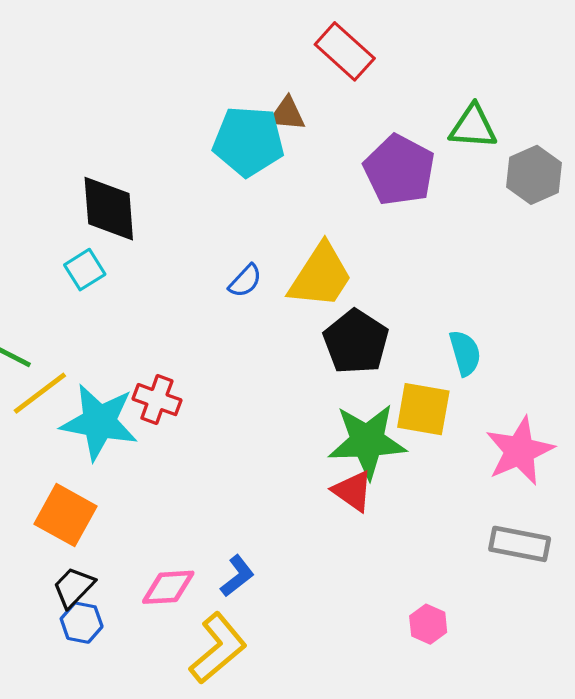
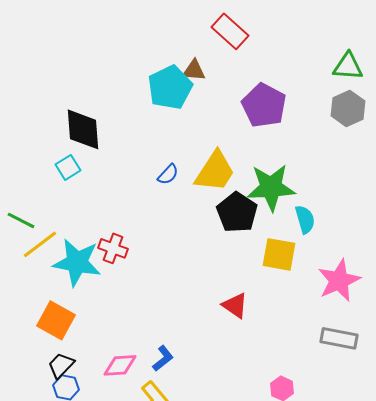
green triangle: (473, 127) -> (348, 66), moved
cyan pentagon: (248, 141) -> (170, 87), turned -30
green star: (367, 441) -> (271, 187), moved

